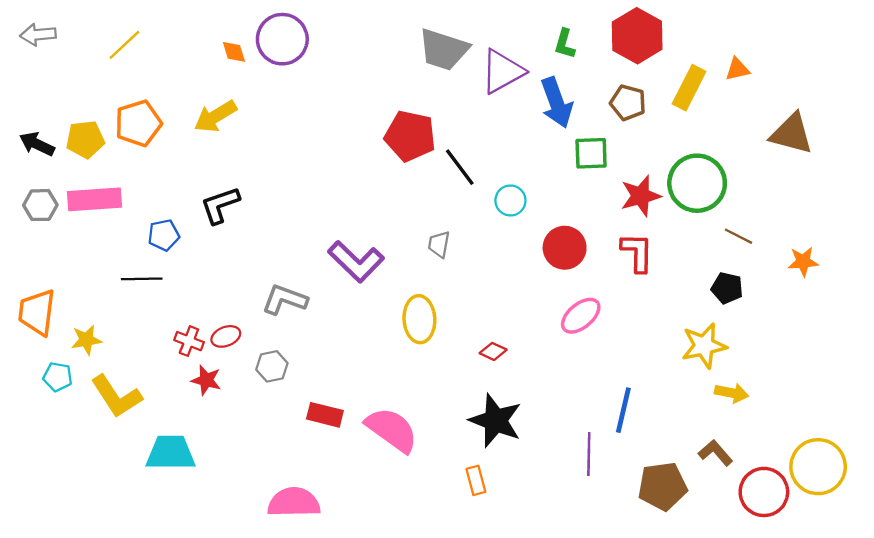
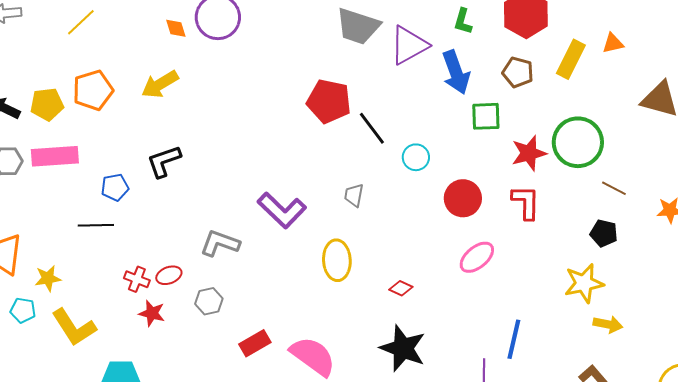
red rectangle: (325, 415) -> (255, 343), turned -44

